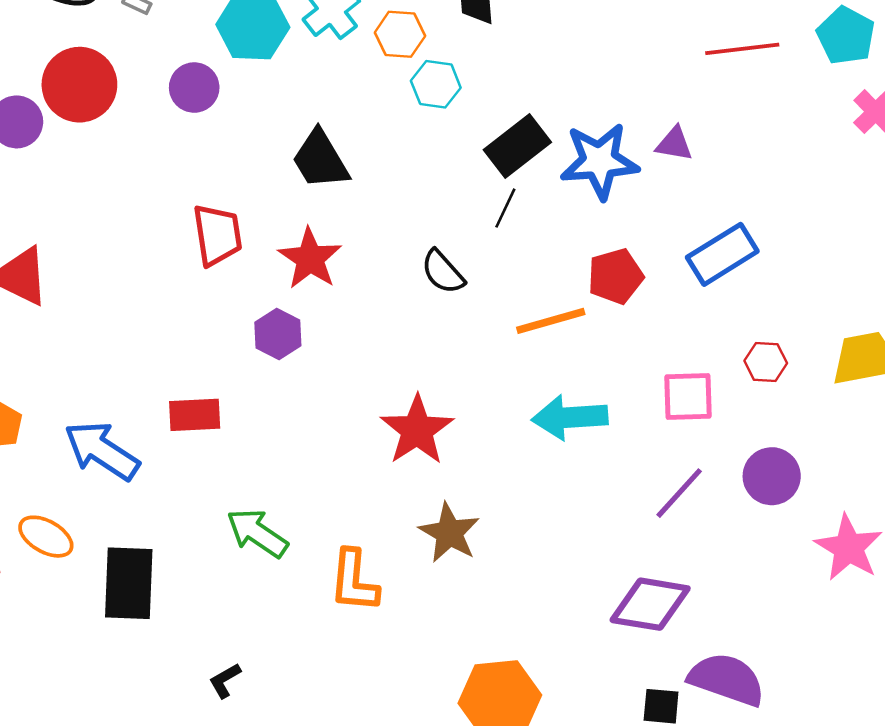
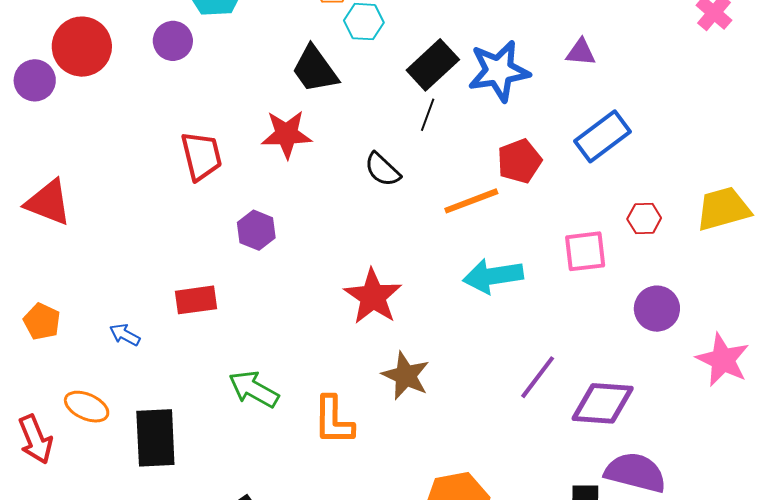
purple triangle: (674, 144) -> (581, 52), moved
black trapezoid: (320, 160) -> (315, 69), moved
red star: (310, 259) -> (287, 134), moved, turned -30
blue arrow: (102, 451) -> (125, 335), size x0.5
purple line: (679, 493) -> (538, 377), moved
purple diamond: (650, 604) -> (603, 403), moved

